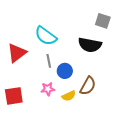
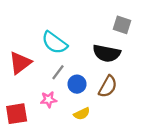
gray line: (49, 61) -> (58, 72), turned 48
brown semicircle: (88, 86) -> (108, 86), moved
pink star: (48, 89) -> (49, 99), moved

